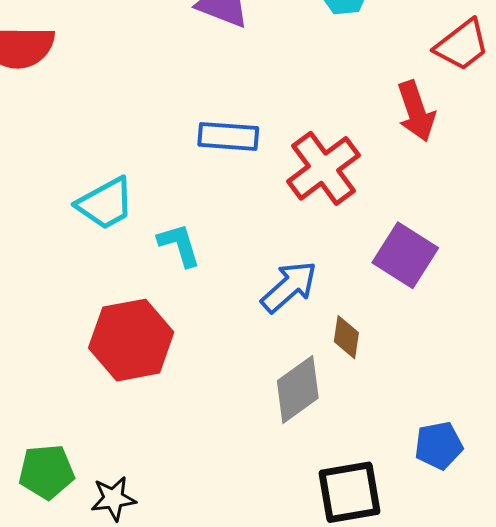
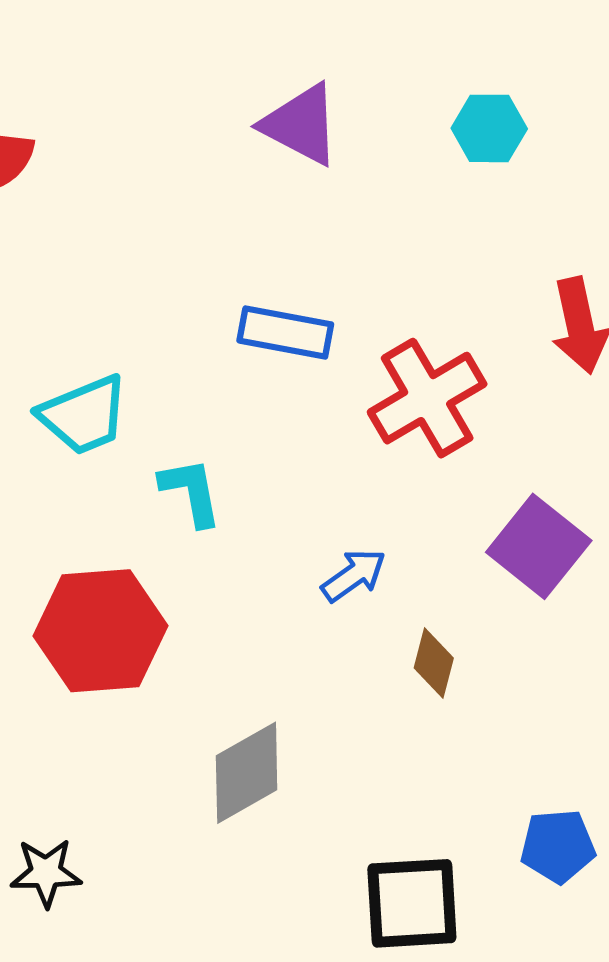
blue arrow: (289, 287) -> (354, 575), size x0.7
gray diamond: (298, 389) -> (247, 773), moved

